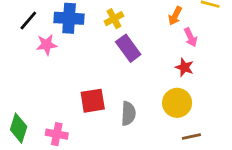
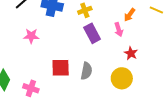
pink arrow: (191, 37) -> (119, 30), moved
pink star: (47, 45) -> (31, 36), moved
gray semicircle: (128, 113) -> (86, 71), moved

